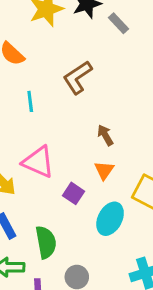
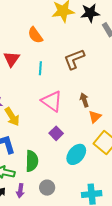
pink triangle: (38, 162) -> (52, 101), moved
orange triangle: (104, 170) -> (95, 117), moved

